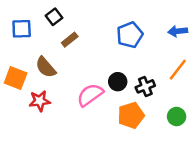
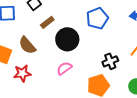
black circle: (118, 82) -> (67, 39), moved, size x1.5
pink semicircle: (90, 95) -> (64, 68), size x0.7

